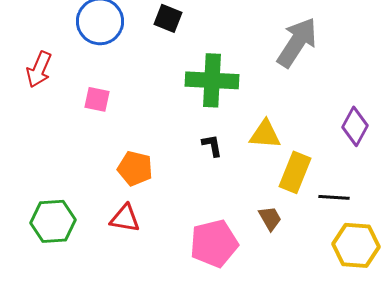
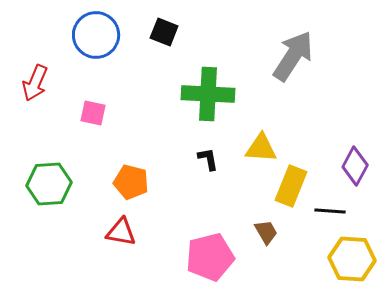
purple diamond: (355, 126) -> (355, 166), moved
green hexagon: (53, 221) -> (49, 184), moved

